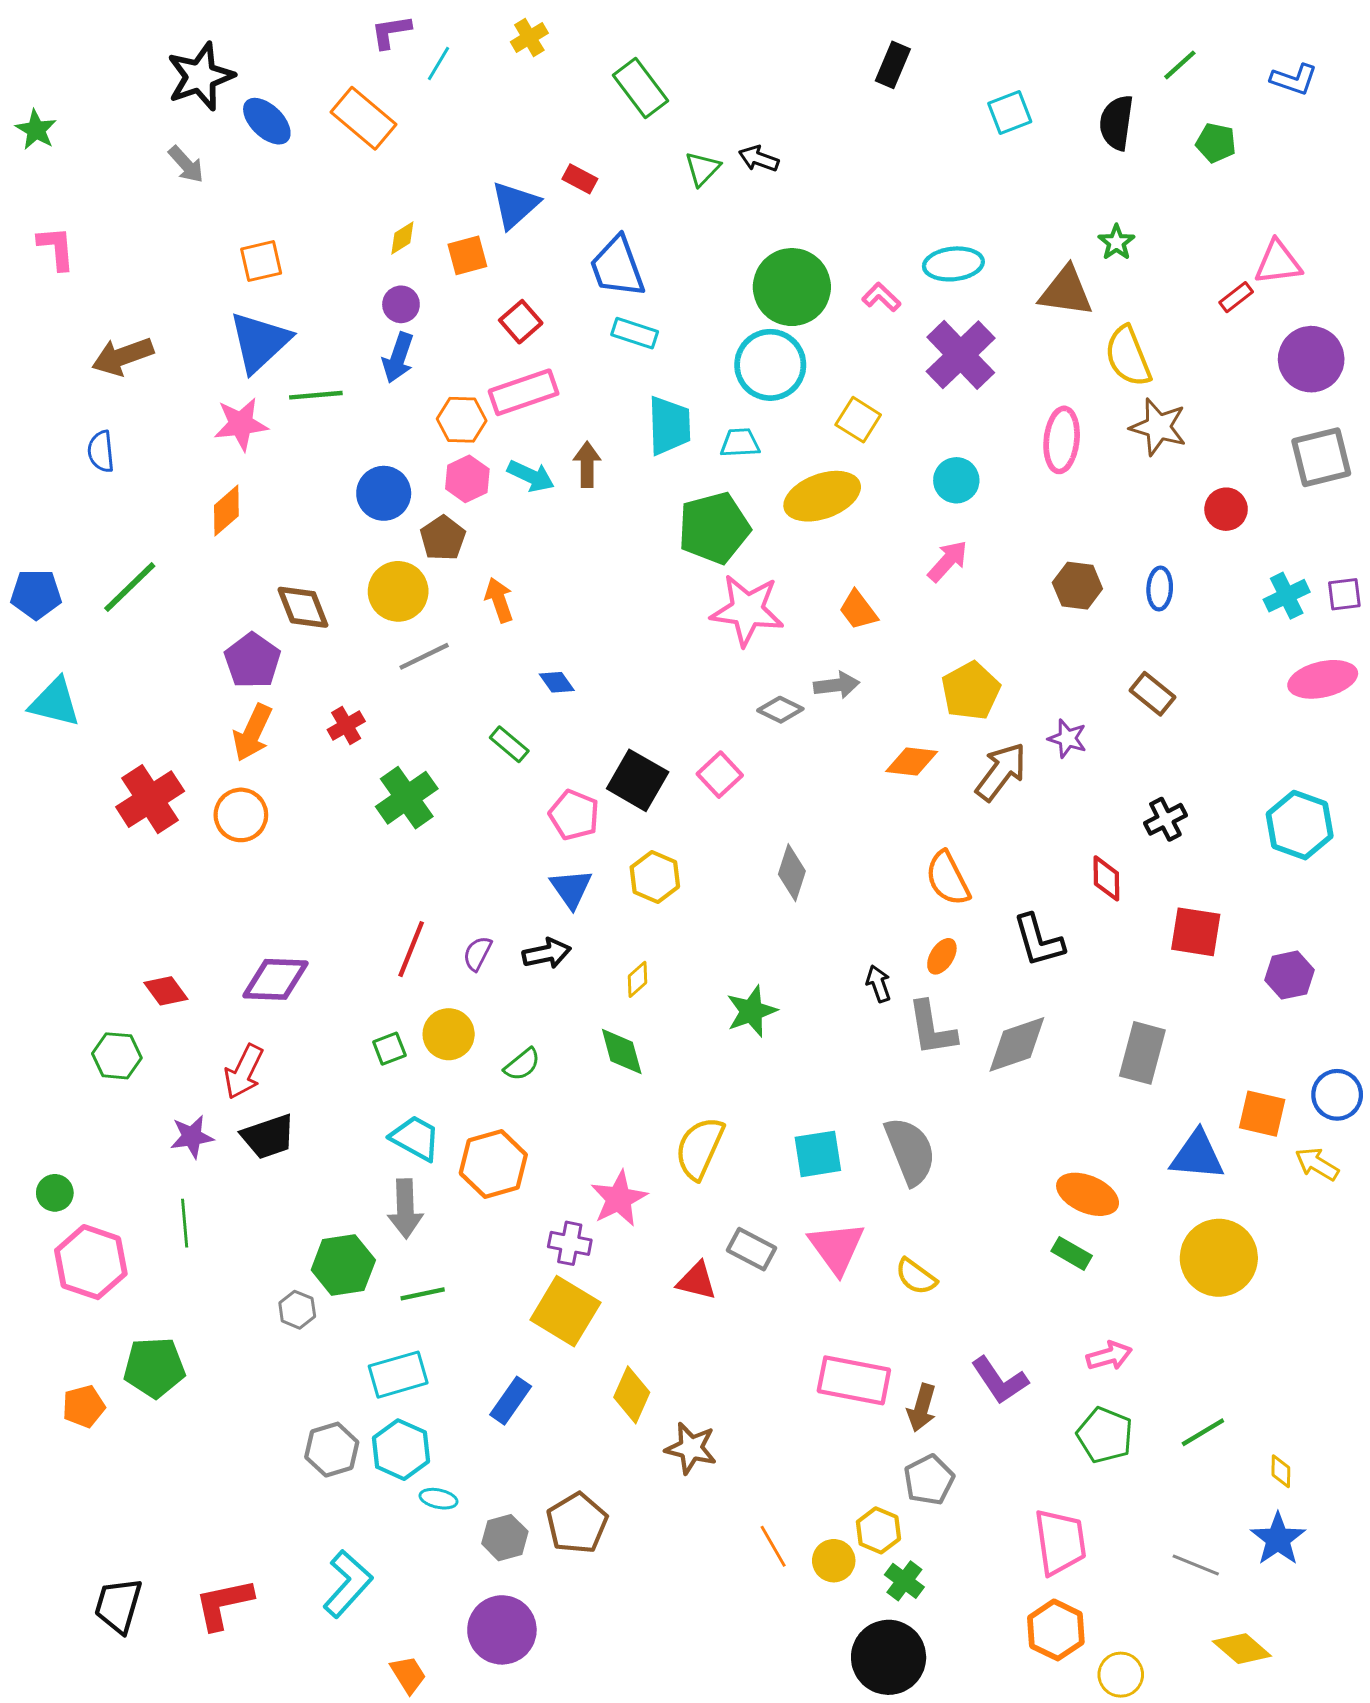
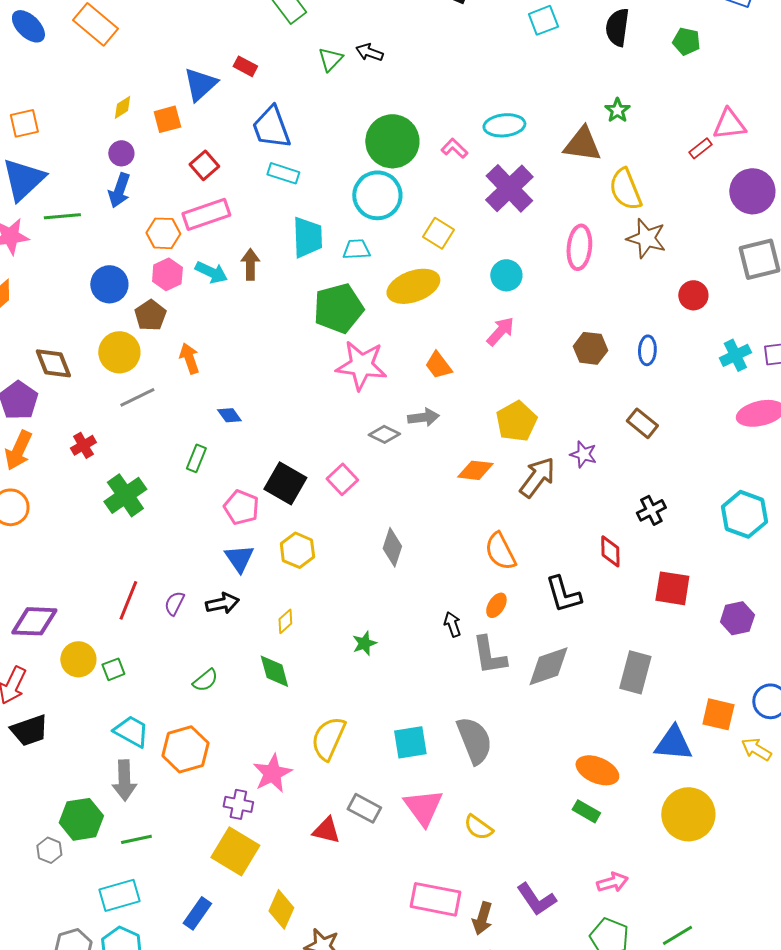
green rectangle: (509, 744) -> (196, 458), turned 72
green star: (751, 1011) -> (364, 643), size x0.7
yellow circle: (449, 1034) -> (78, 659), moved

